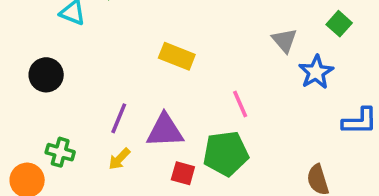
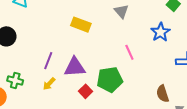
gray triangle: (284, 40) -> (121, 11), moved
pink line: (240, 104) -> (129, 52), moved
red square: (183, 173) -> (85, 91), turned 32

